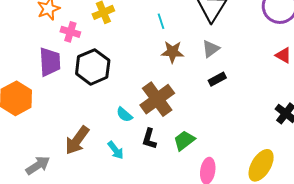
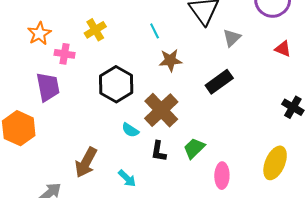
gray triangle: (211, 49) -> (232, 38), moved
black hexagon: (93, 67) -> (116, 84), moved
black rectangle: (217, 79) -> (219, 82), size x1.5
cyan arrow: (116, 150) -> (127, 178), moved

